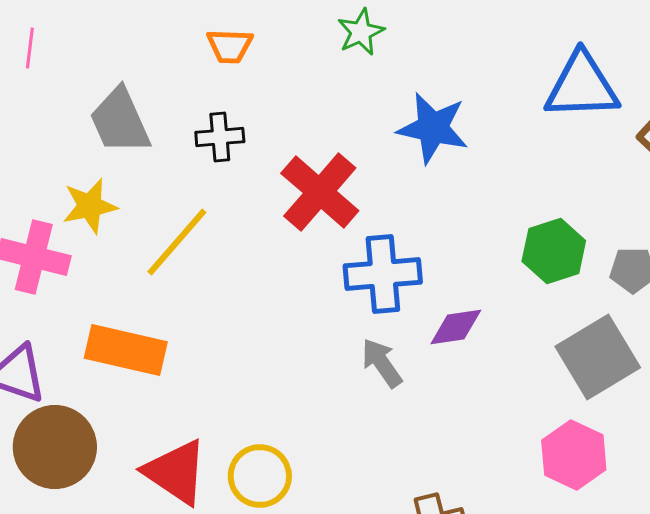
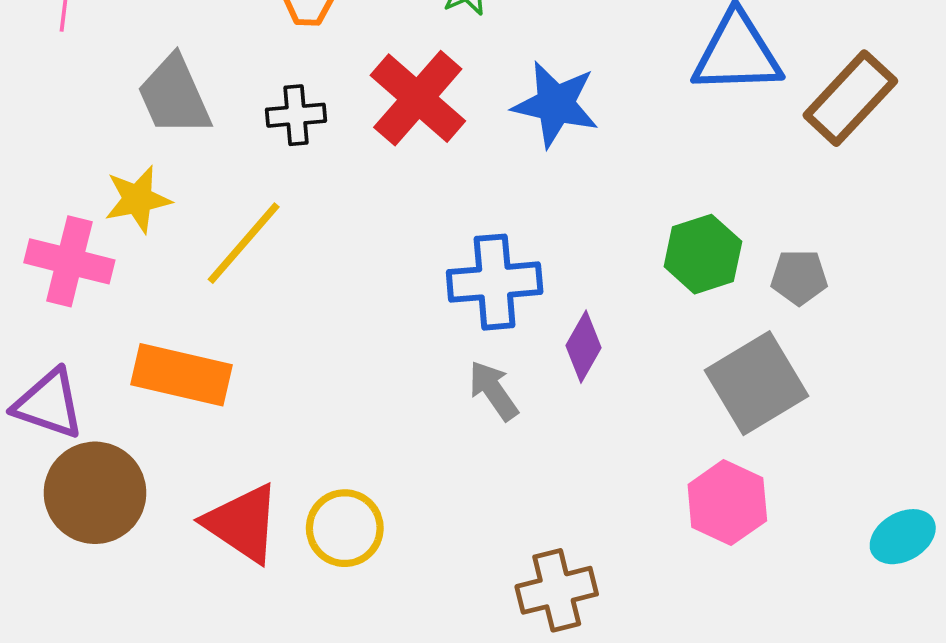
red cross: (320, 192) -> (418, 98), moved
purple diamond: (456, 327) -> (584, 347), turned -52

